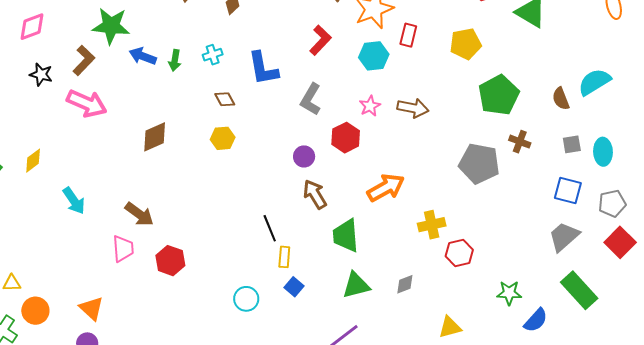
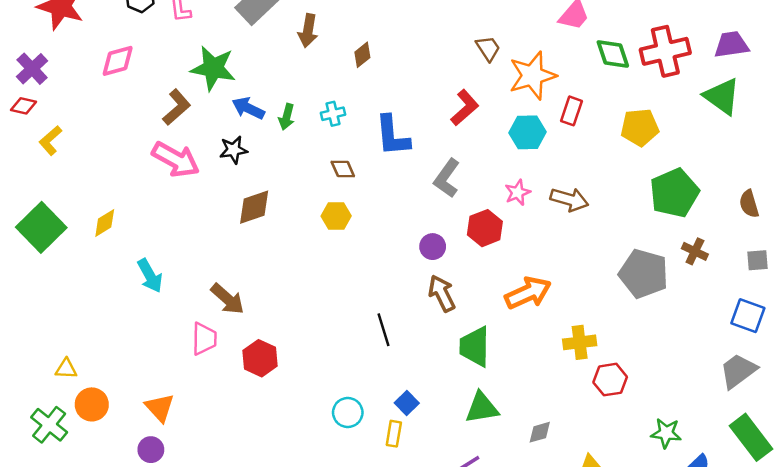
black star: (41, 74) -> (233, 150), moved, turned -30
yellow rectangle: (284, 257) -> (394, 434), moved
gray diamond: (405, 284) -> (540, 432), moved

